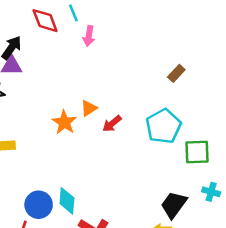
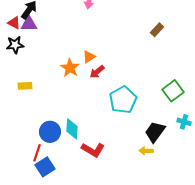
red arrow: (112, 124) -> (97, 72), moved
cyan pentagon: (163, 126) -> (123, 100), moved
green square: (197, 152) -> (173, 91), turned -35

